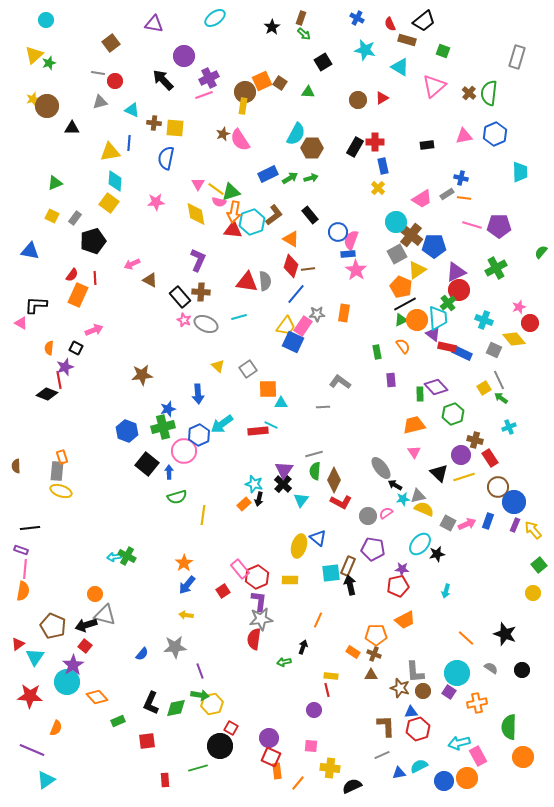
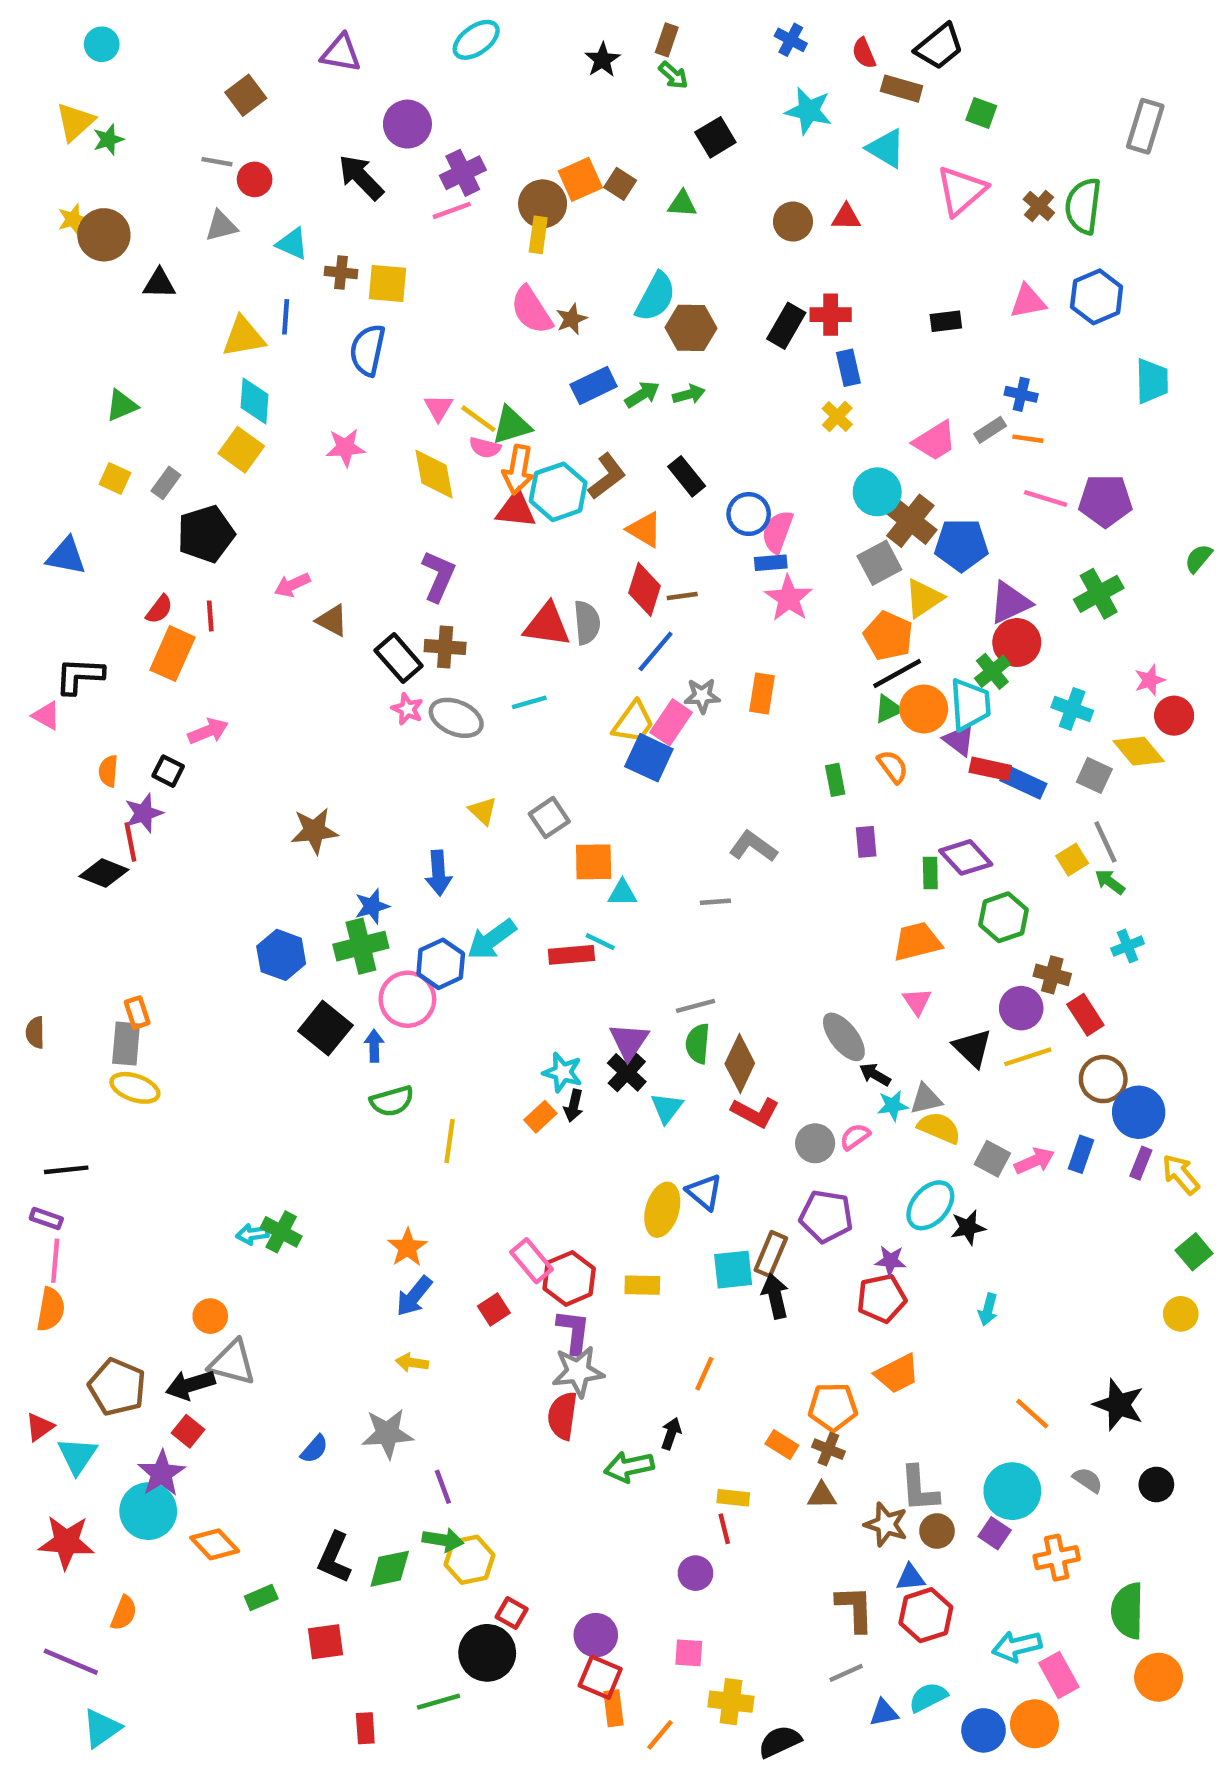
red triangle: (382, 98) -> (846, 217), turned 32
brown star: (223, 134) -> (571, 319), moved
green arrow: (284, 662) -> (629, 1467), size x1.5

